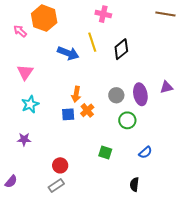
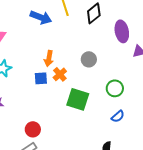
purple ellipse: (140, 94) -> (122, 31), moved
green circle: (127, 120) -> (115, 88), moved
green square: (105, 152) -> (78, 99), moved, size x1.6

